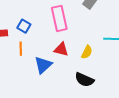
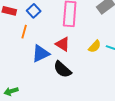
yellow semicircle: (87, 52) -> (95, 46), moved
black semicircle: (84, 80) -> (62, 69), moved

